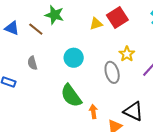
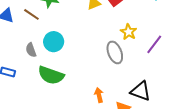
cyan circle: (74, 58) -> (54, 42), moved
green semicircle: (71, 96) -> (51, 75), moved, turned -30

